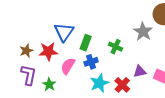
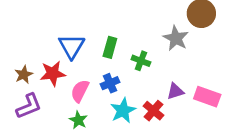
green rectangle: (86, 43) -> (110, 47), moved
purple L-shape: (29, 75) -> (29, 106), turned 60
green star: (49, 84) -> (78, 120), moved

